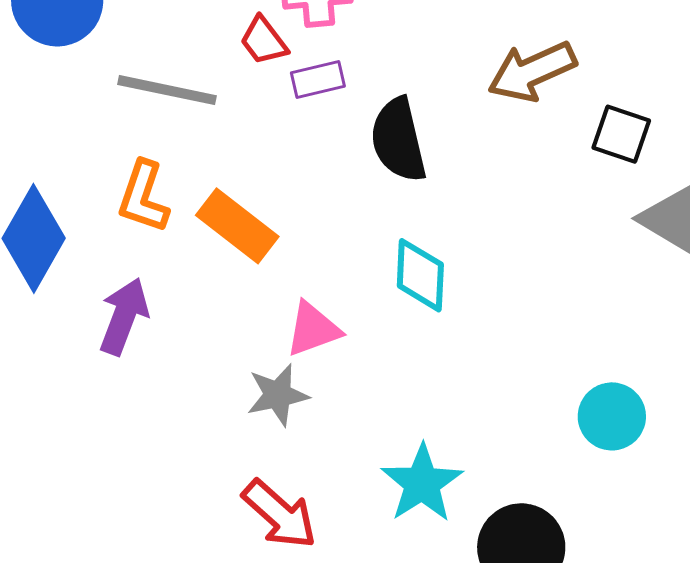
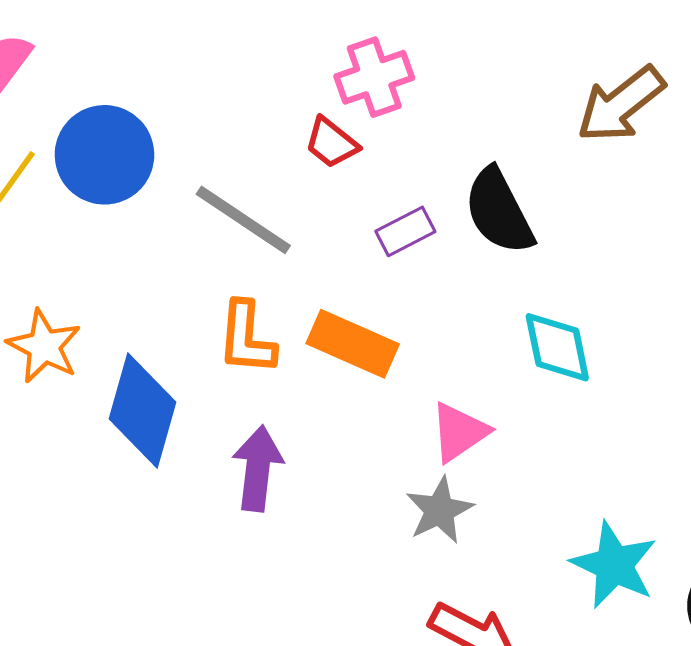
purple rectangle: (318, 79) -> (405, 231), moved
gray line: (167, 90) -> (243, 220), turned 36

